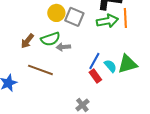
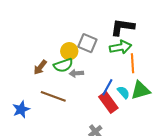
yellow circle: (56, 13) -> (69, 51), moved
orange line: (125, 18) -> (132, 63), moved
red rectangle: (95, 76) -> (108, 102), size x1.5

